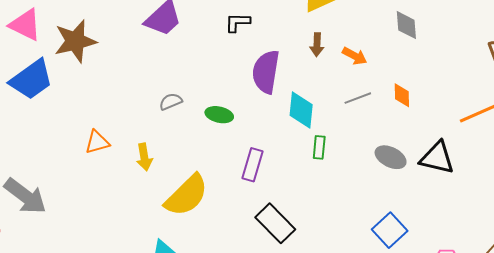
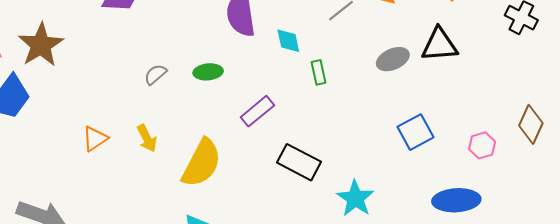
cyan diamond: (301, 110) -> (288, 41), size x0.7
gray ellipse: (391, 157) -> (393, 59), turned -32
purple rectangle: (252, 165) -> (257, 111), turned 52
blue square: (390, 230) -> (415, 132), turned 32

